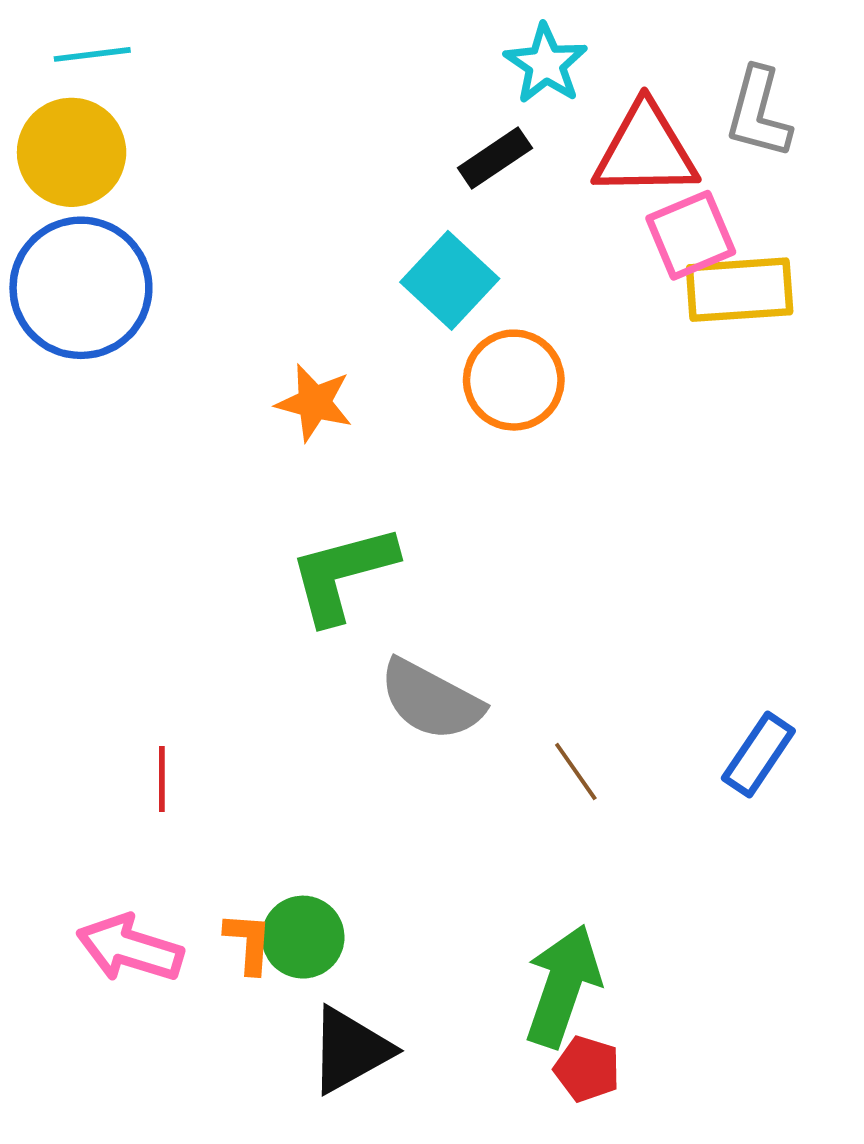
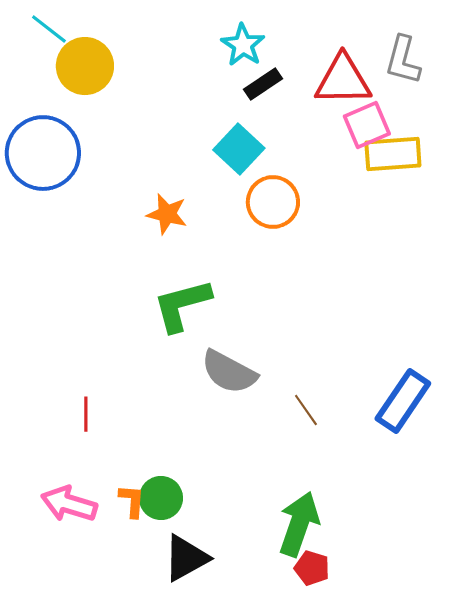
cyan line: (92, 54) -> (49, 29), turned 45
cyan star: (546, 64) -> (243, 45), moved
yellow circle: (72, 152) -> (85, 66), moved
blue rectangle: (758, 755) -> (403, 401), size x1.4

